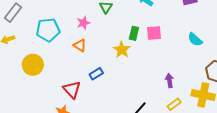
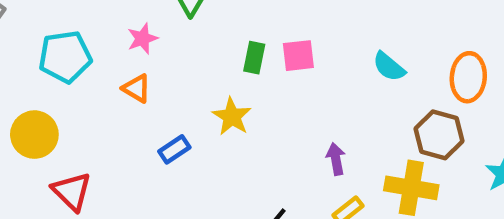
yellow star: (122, 50) -> (232, 117), moved
red triangle: (72, 90) -> (72, 191), moved

